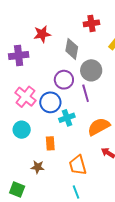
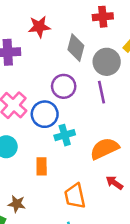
gray circle: (91, 70) -> (107, 62), moved
purple line: (86, 93) -> (102, 92), moved
brown star: (38, 167) -> (17, 204), moved

